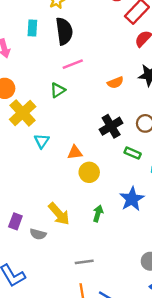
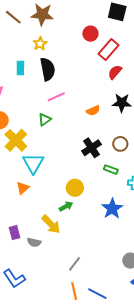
cyan triangle: (42, 141) -> (33, 163), size x1.6
orange triangle: (75, 152) -> (23, 188), moved, turned -32
green arrow: (98, 213) -> (66, 206), moved, turned 48
purple rectangle: (15, 221) -> (14, 233), turned -32
gray line: (84, 262) -> (75, 264), turned -42

